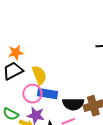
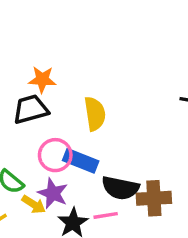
yellow semicircle: (39, 75) -> (95, 114), moved

